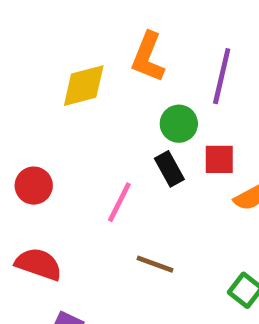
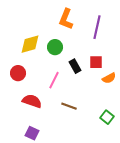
yellow diamond: (84, 86) -> (30, 44), moved
green circle: (179, 124) -> (55, 47), moved
red semicircle: (38, 264) -> (32, 101), moved

